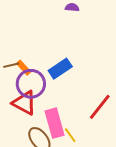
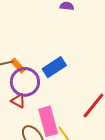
red triangle: (24, 103) -> (18, 101), size x0.6

